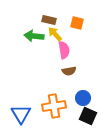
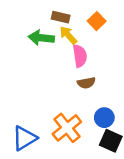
orange square: (77, 23) -> (97, 21), turned 32
orange cross: (54, 106) -> (67, 128), turned -30
blue triangle: (21, 114) -> (25, 138), turned 30

